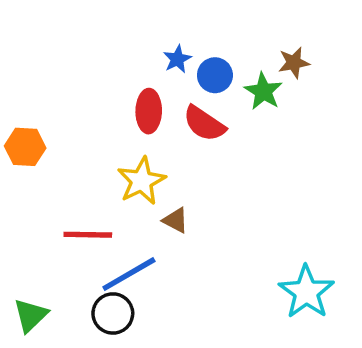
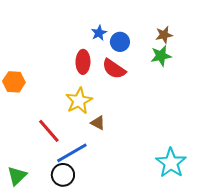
green star: (263, 91) -> (161, 56), moved, turned 30
red line: (88, 235) -> (49, 131), turned 48

